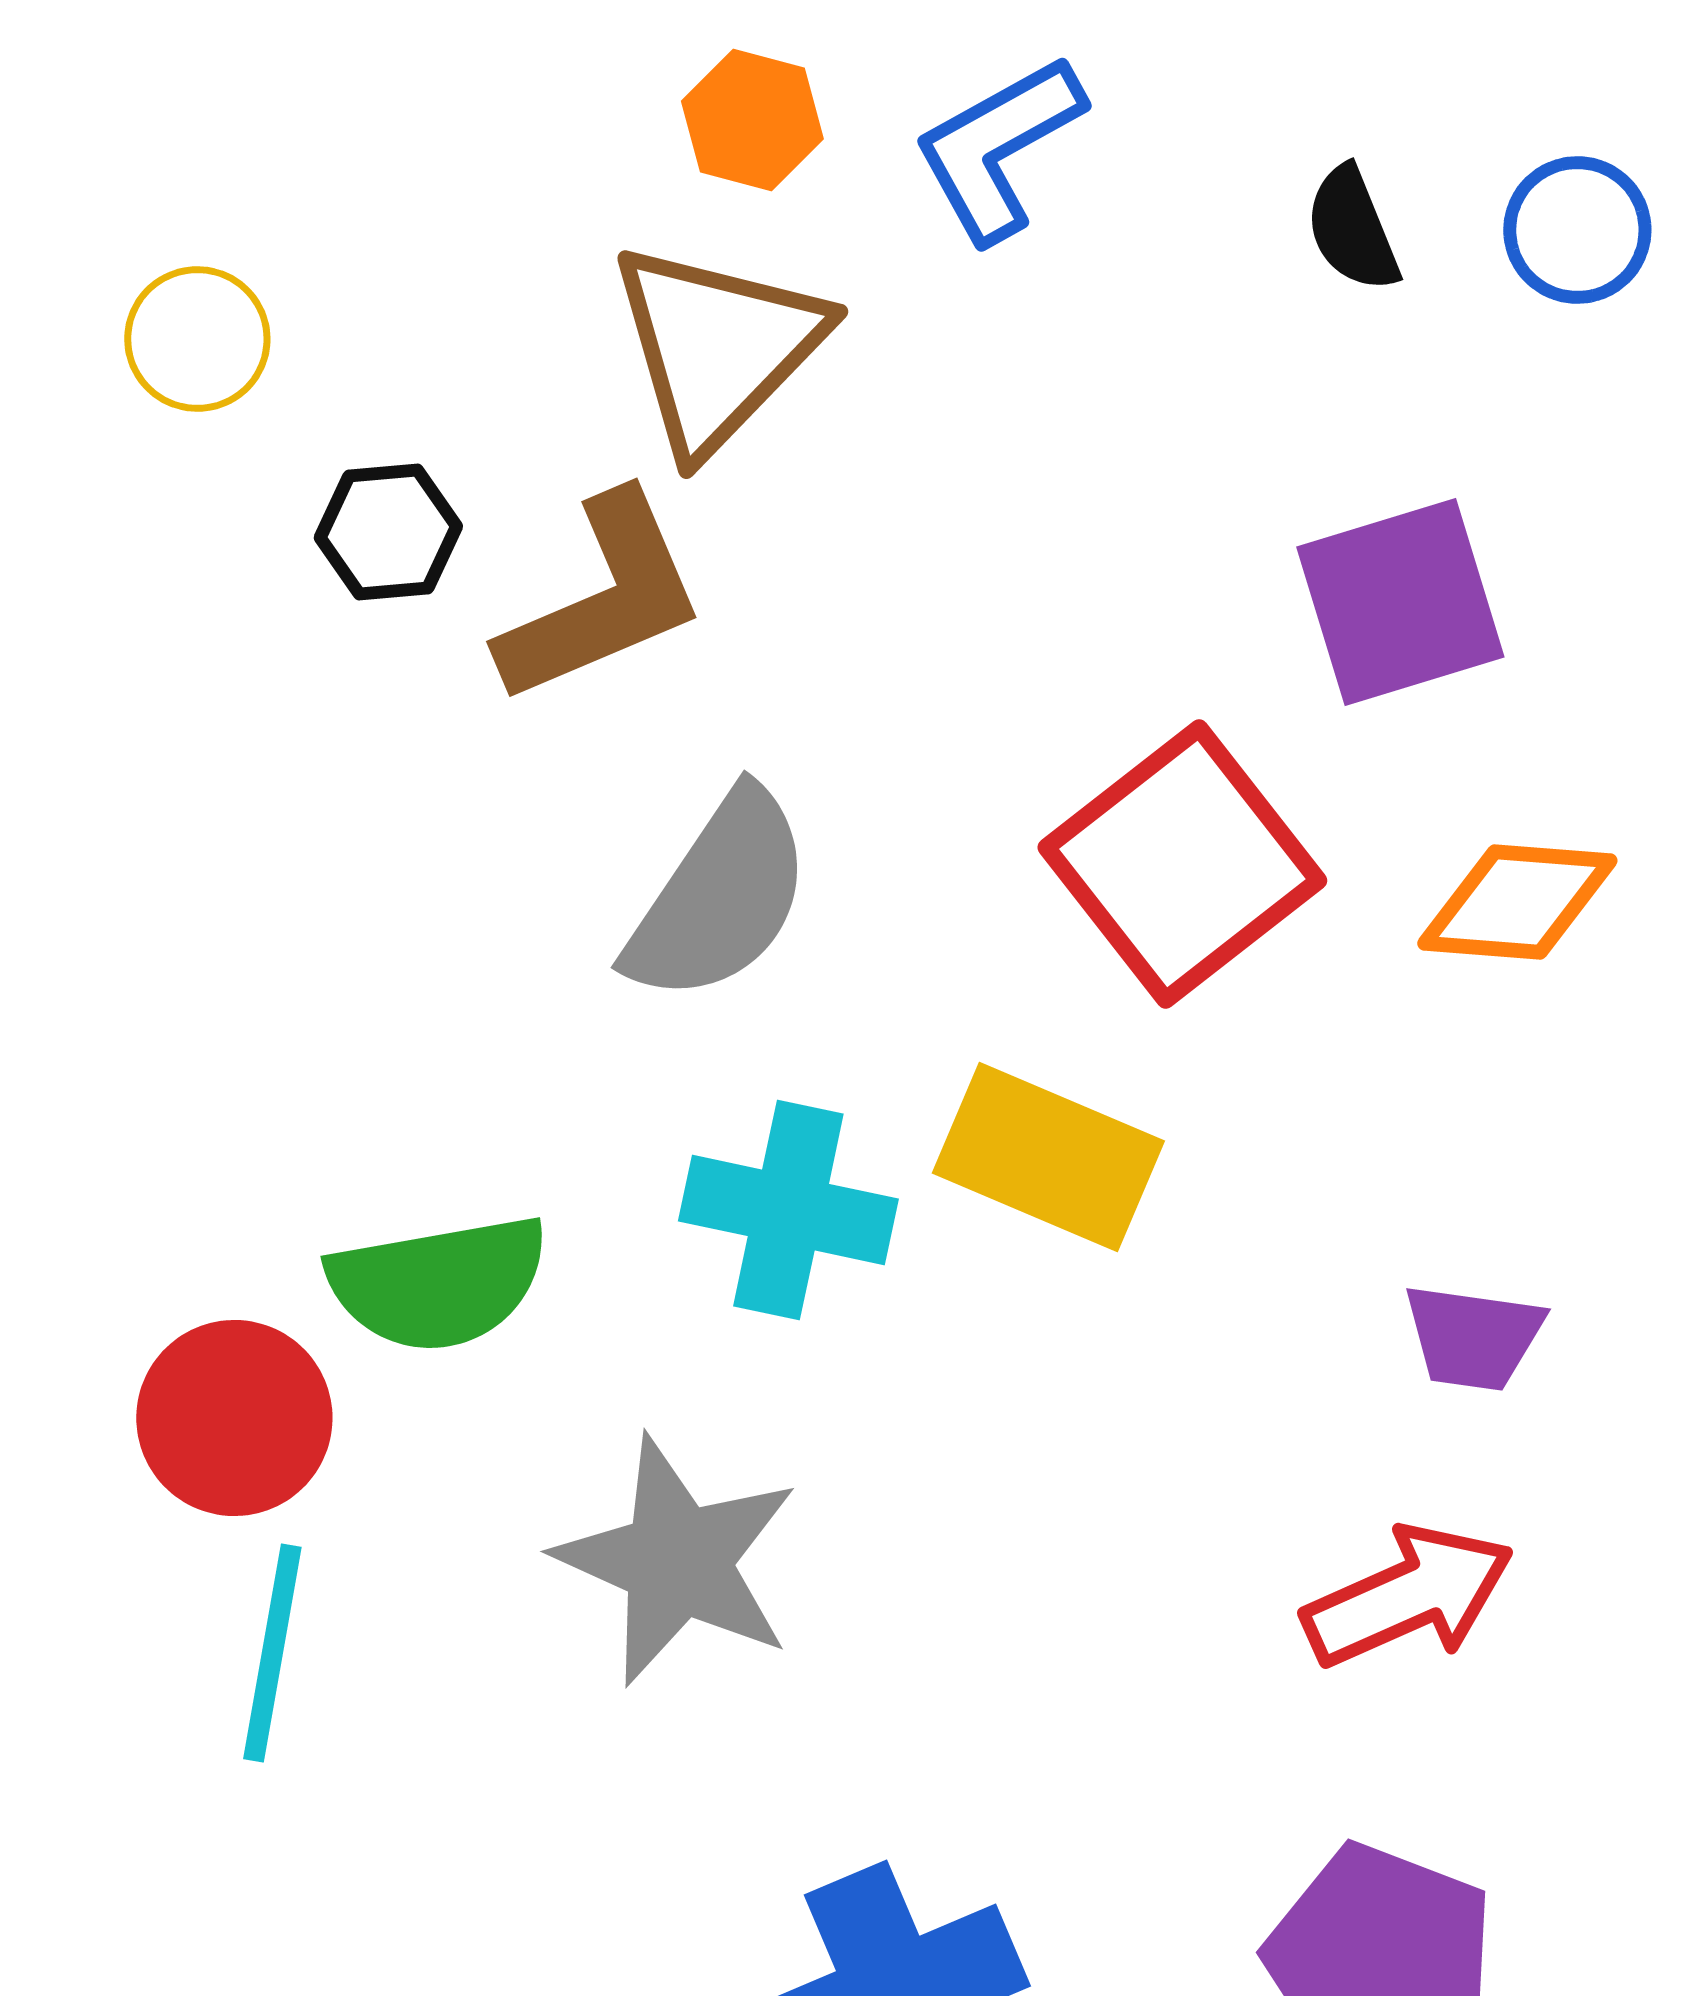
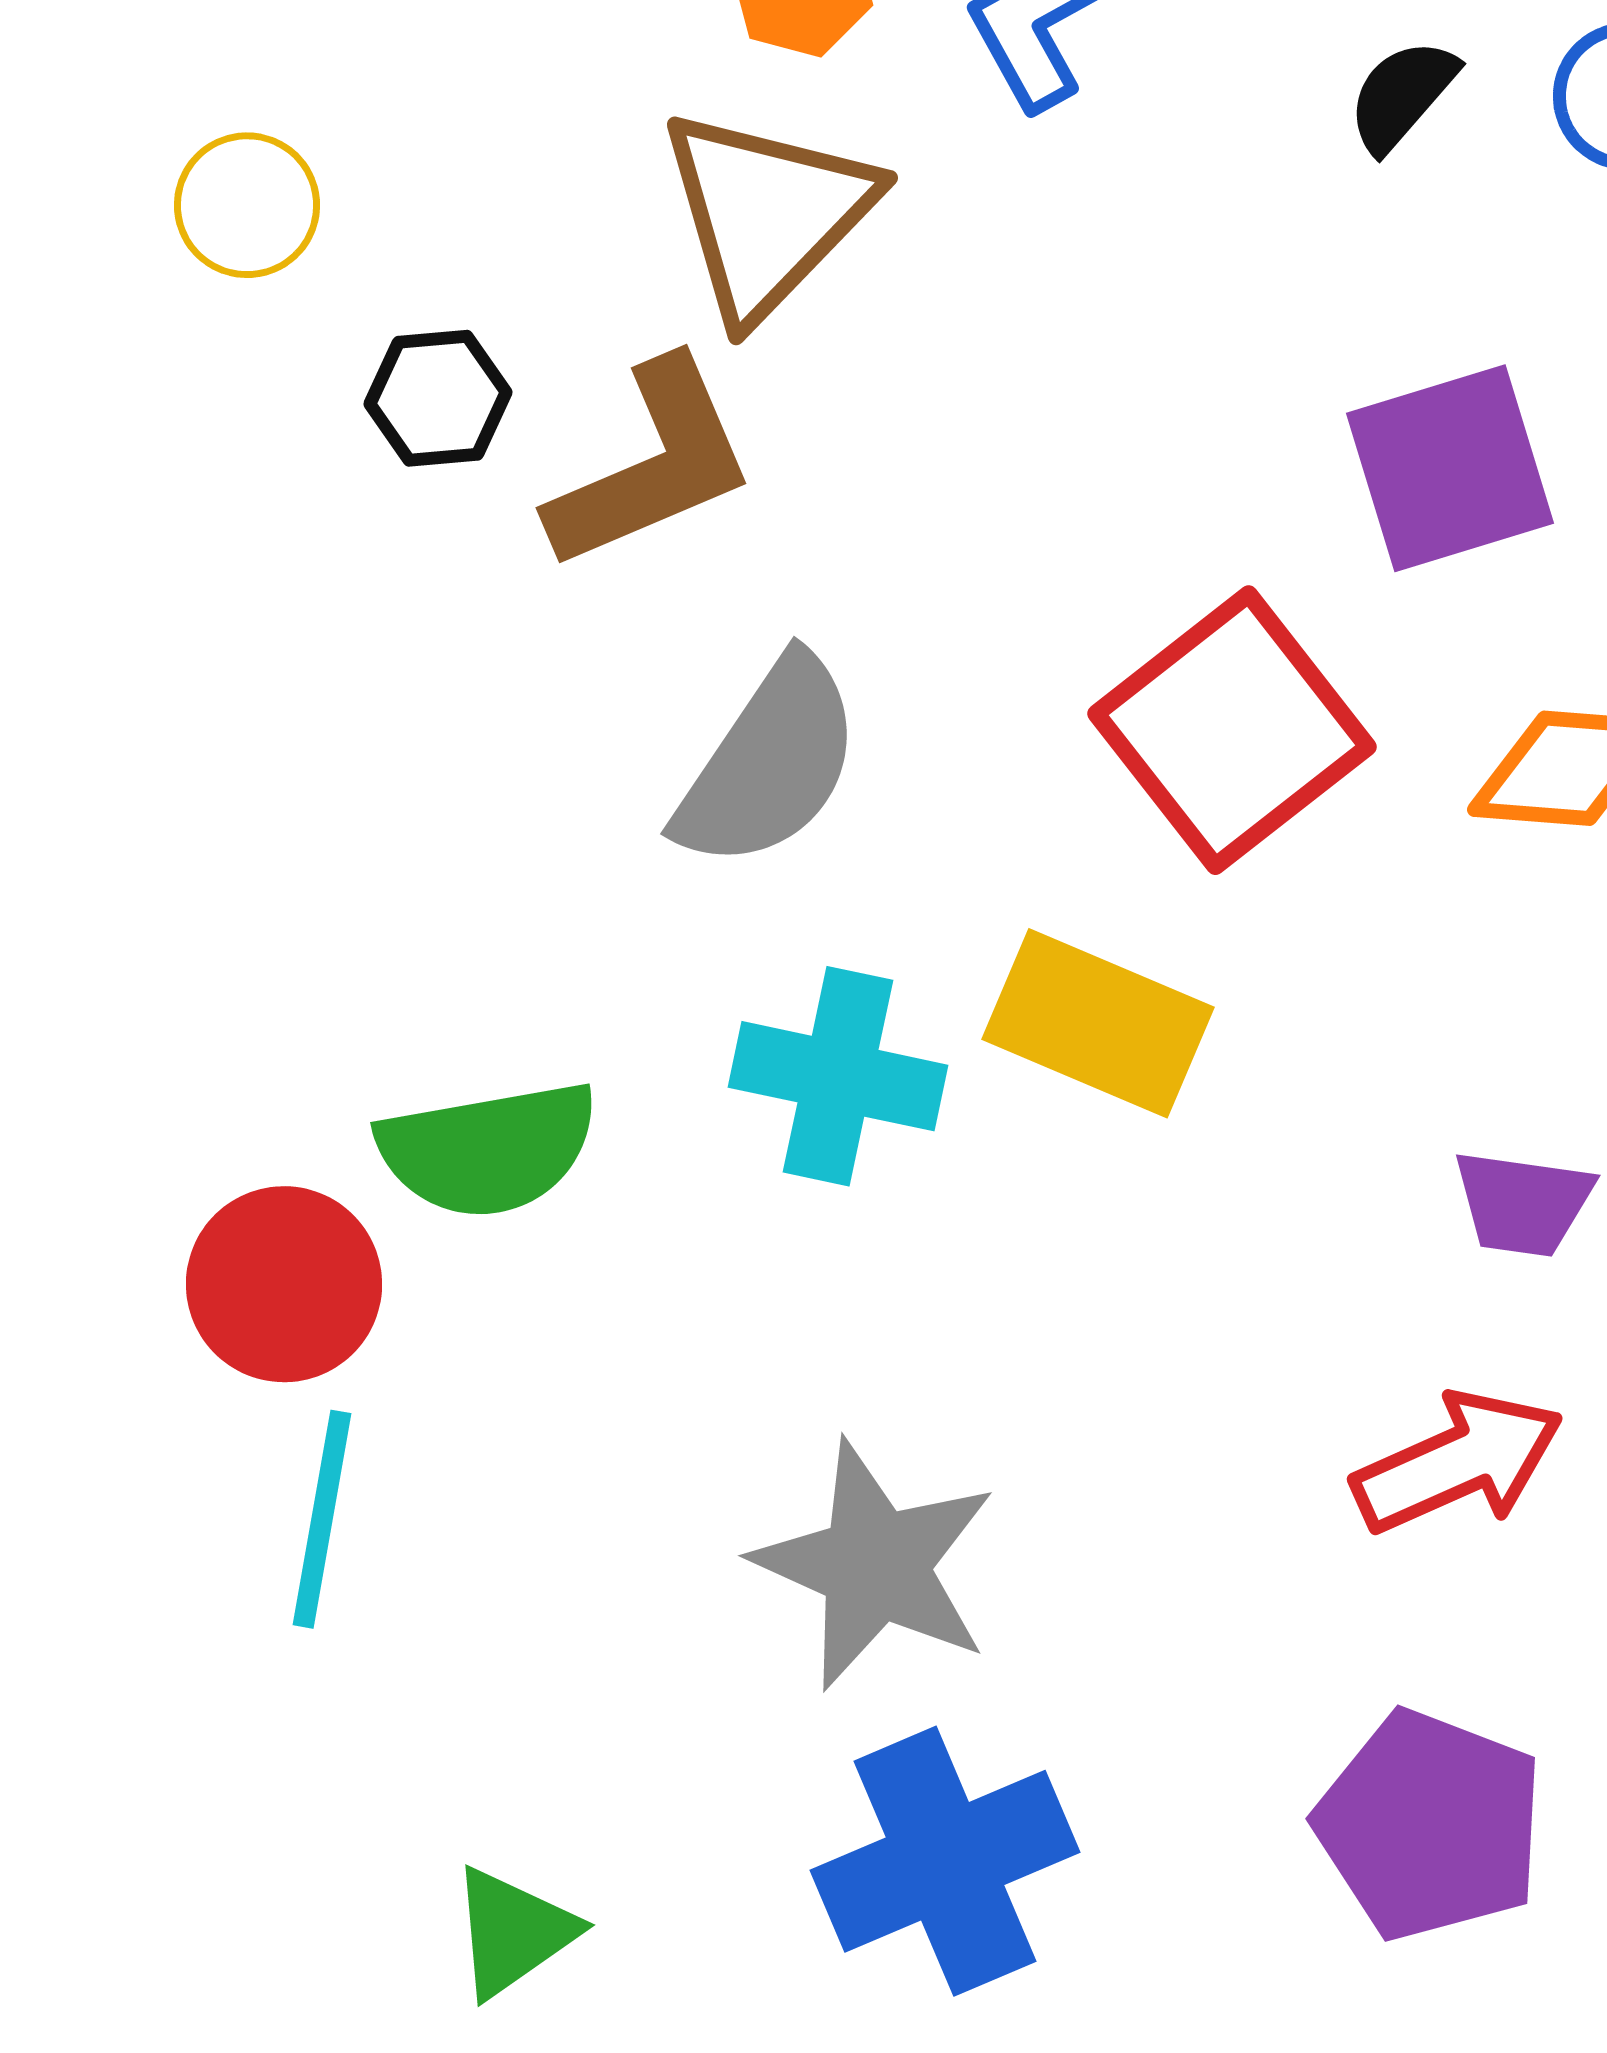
black semicircle: (1352, 229) -> (1402, 95), turned 63
gray star: (677, 1561) -> (875, 1565), moved

